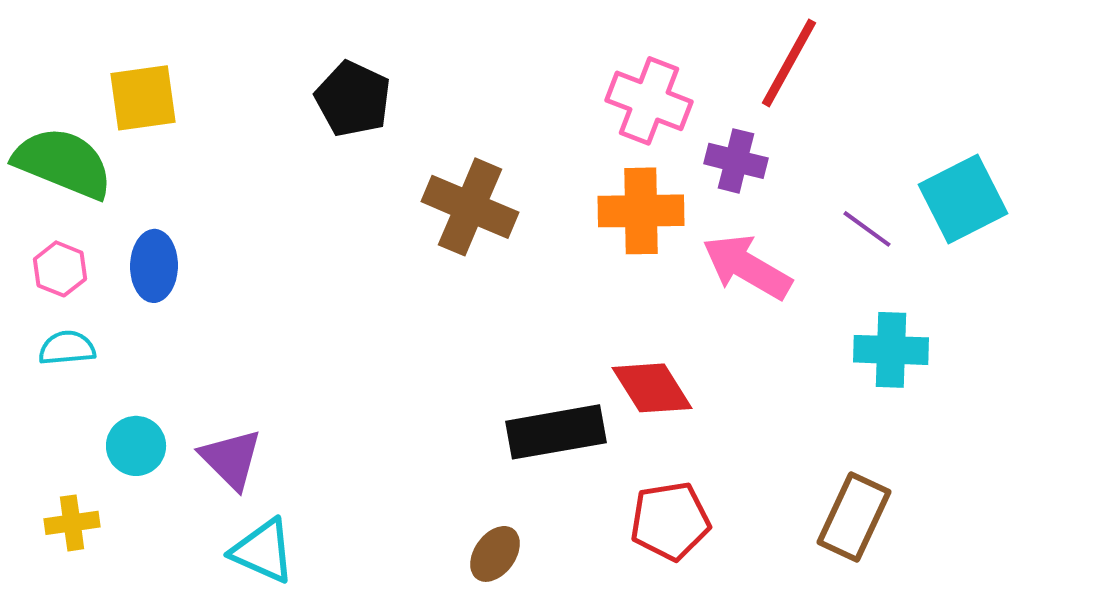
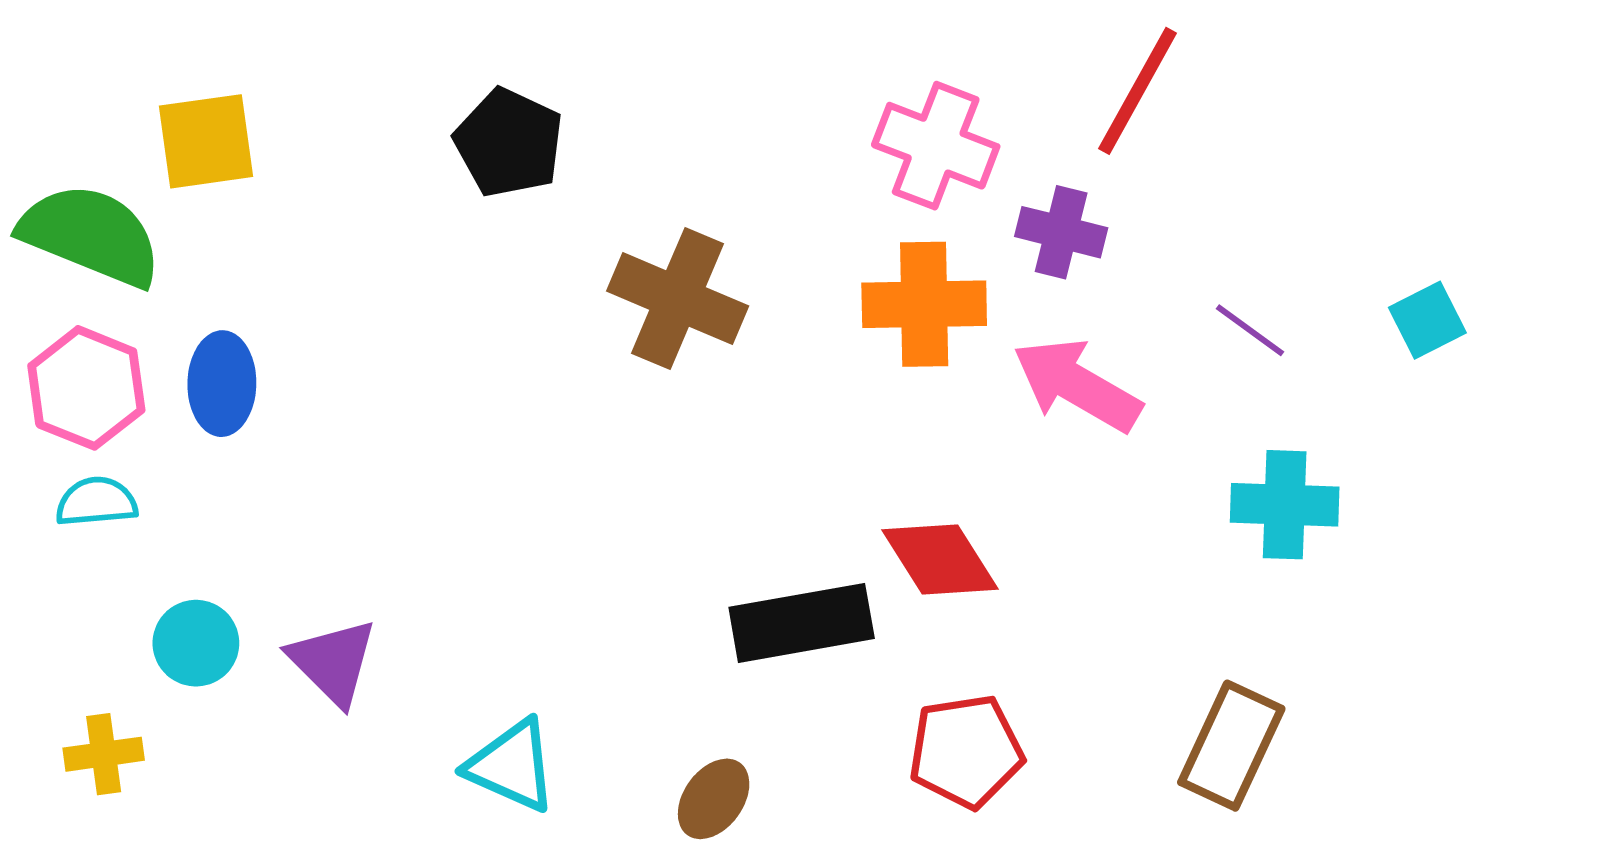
cyan square: (963, 199) -> (1427, 320), moved, size x0.6
pink hexagon: (60, 269) -> (86, 388), size x1.5
cyan triangle: (263, 551) -> (512, 766), moved

